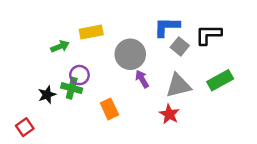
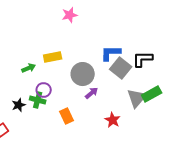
gray square: (180, 46) -> (121, 68), size x1.5
purple arrow: (142, 79) -> (92, 93), turned 80
gray triangle: (178, 85) -> (137, 98), moved, turned -35

